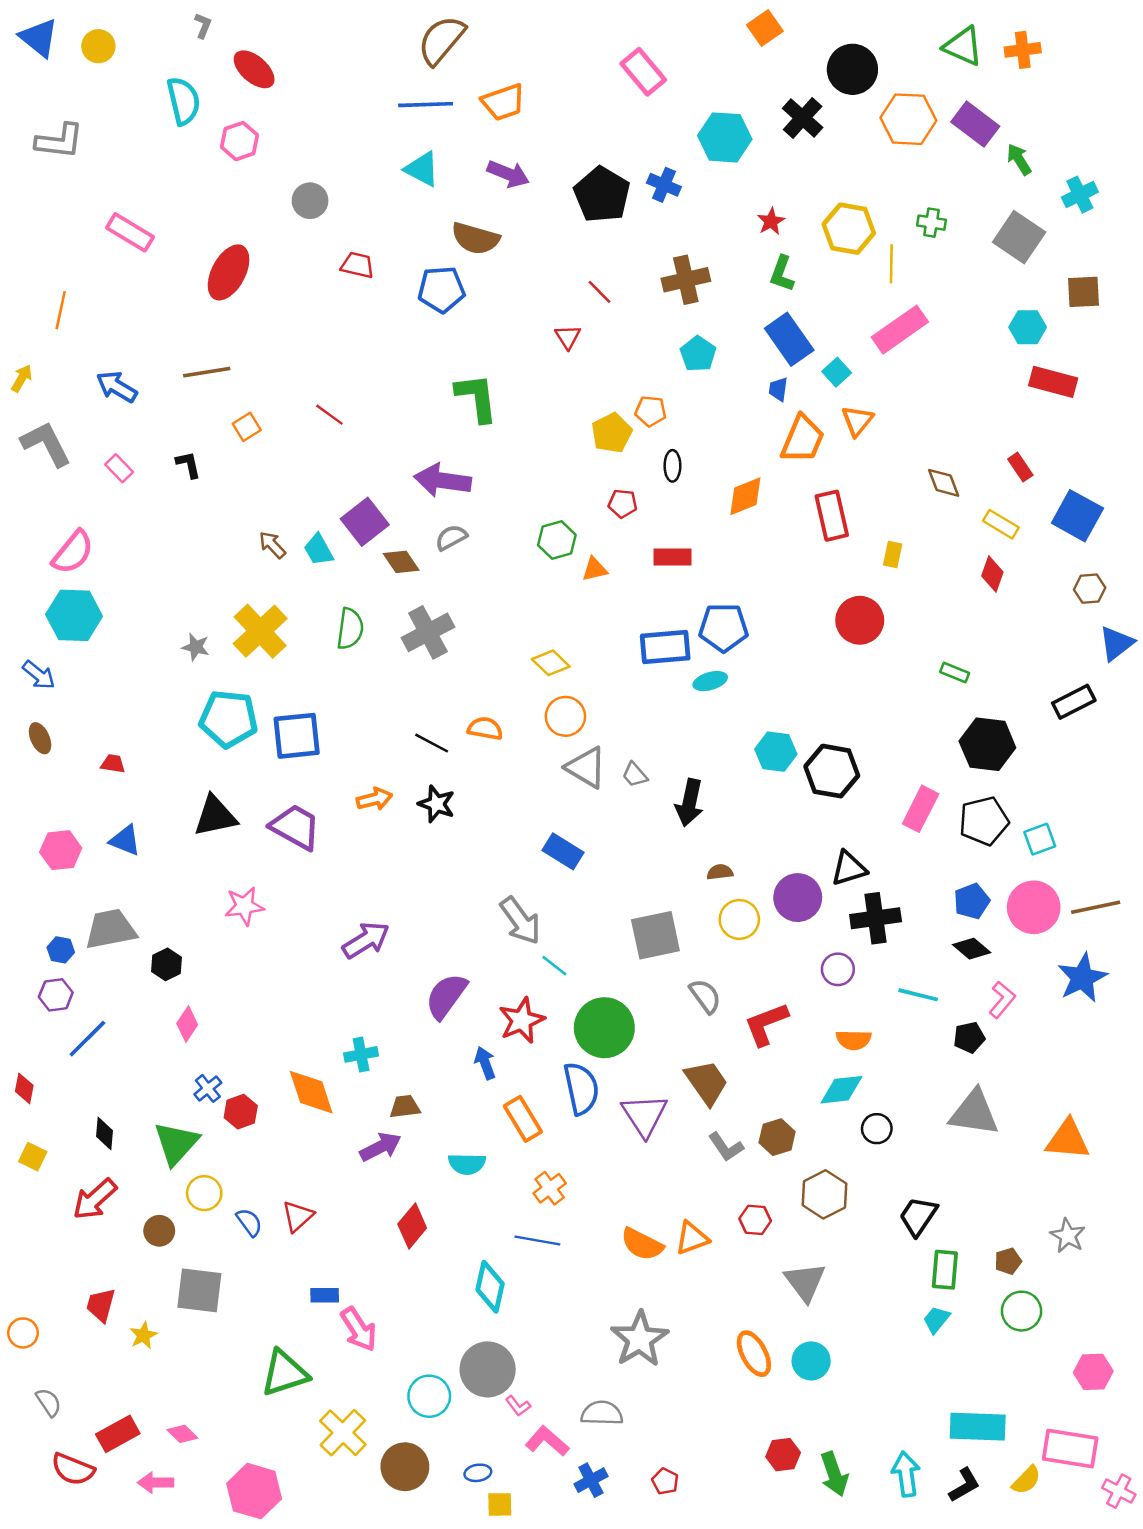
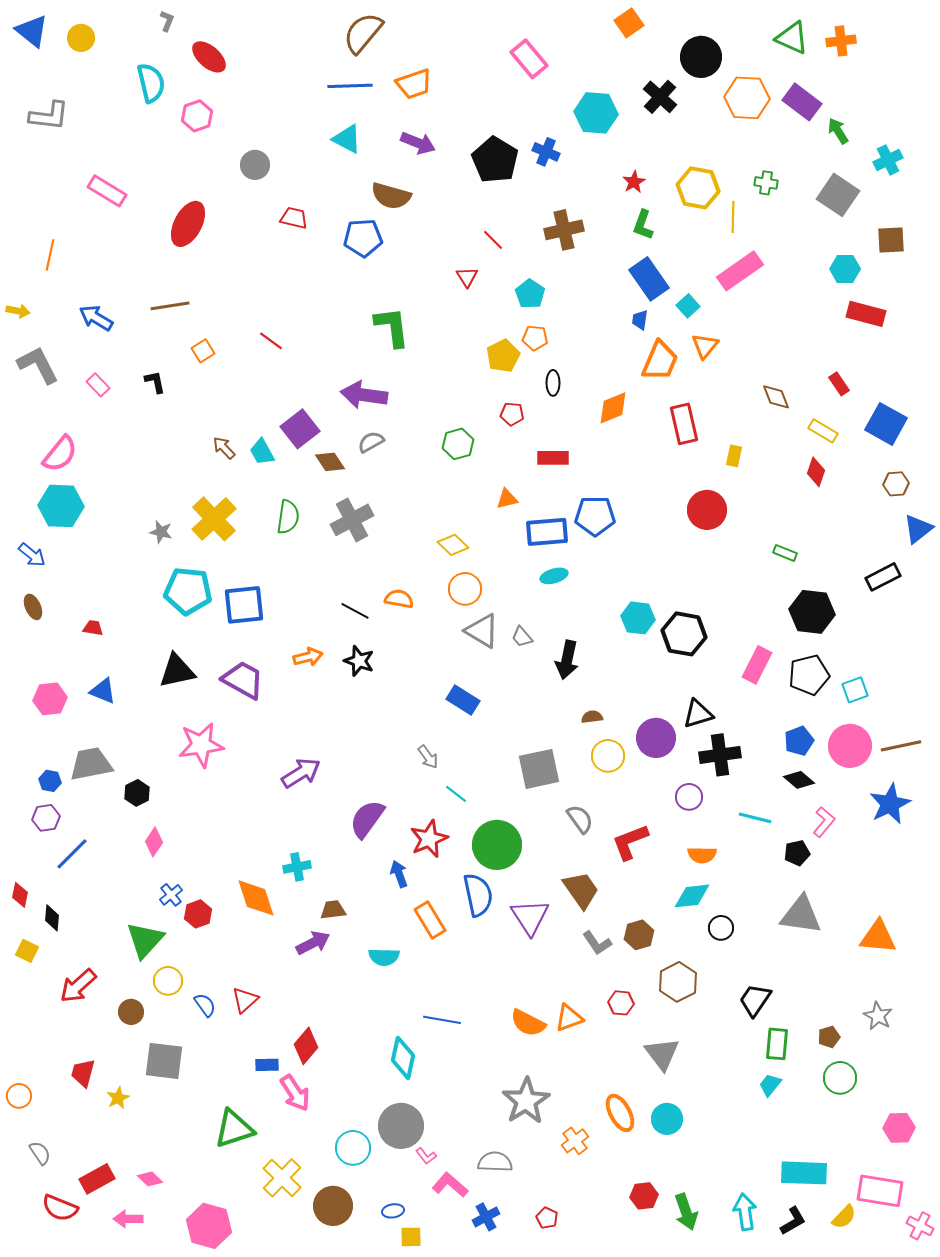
cyan pentagon: (698, 354) -> (530, 294), moved
yellow arrow: (22, 378) -> (18, 311), turned 70
orange triangle: (595, 569) -> (507, 499), moved
cyan ellipse: (710, 681) -> (554, 576), moved
pink star: (244, 906) -> (201, 745), size x1.4
gray arrow: (520, 921) -> (428, 757), size x0.6
black diamond: (104, 1133) -> (52, 918), moved
orange cross: (550, 1188) -> (575, 1141), moved
red diamond: (412, 1226) -> (306, 1046), moved

